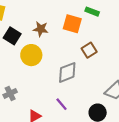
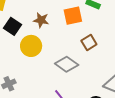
orange square: (72, 24) -> (73, 16), turned -30
gray diamond: (67, 72) -> (67, 64), turned 55

